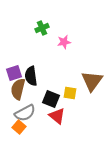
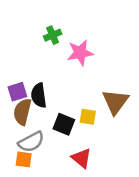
pink star: (64, 42) -> (80, 53), size x1.5
red triangle: (57, 116) -> (81, 158), moved
orange square: (19, 127) -> (24, 159), turned -32

